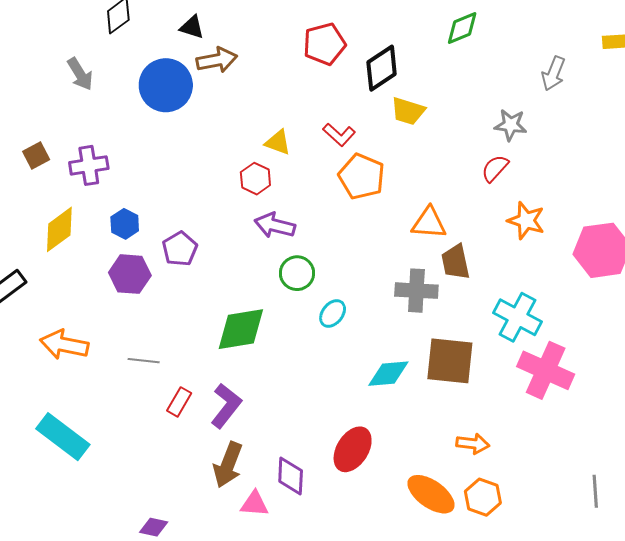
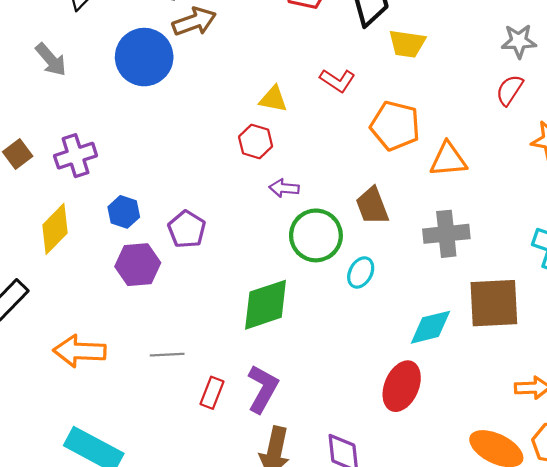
orange pentagon: (362, 176) -> (395, 126), moved
purple arrow: (275, 225) -> (284, 188), size x0.7
brown trapezoid: (456, 262) -> (372, 206), moved
green circle: (297, 273) -> (316, 235), size x1.4
red ellipse: (353, 449) -> (402, 386), moved

